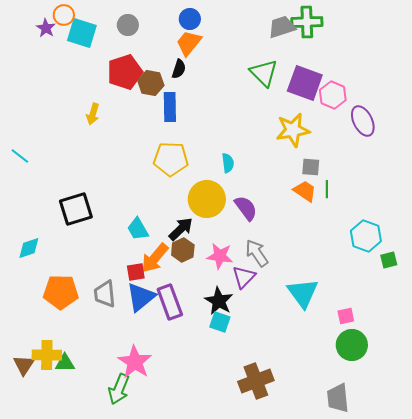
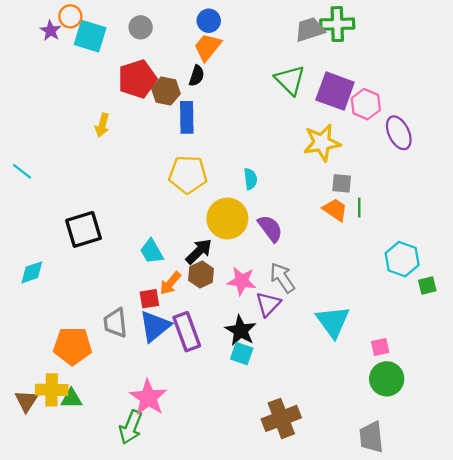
orange arrow: (155, 258) -> (170, 283), size x0.7
orange pentagon: (61, 292) -> (73, 346), moved

